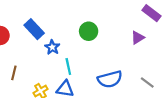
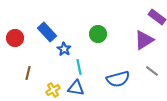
purple triangle: (138, 38) -> (144, 40), size x1.5
gray line: (147, 82) -> (152, 71), moved

